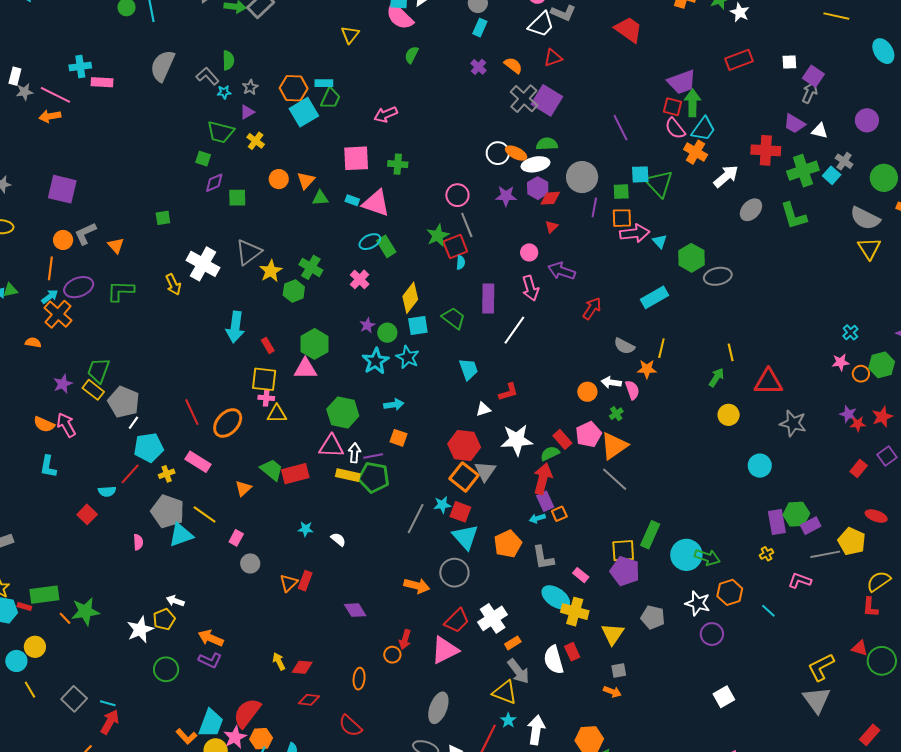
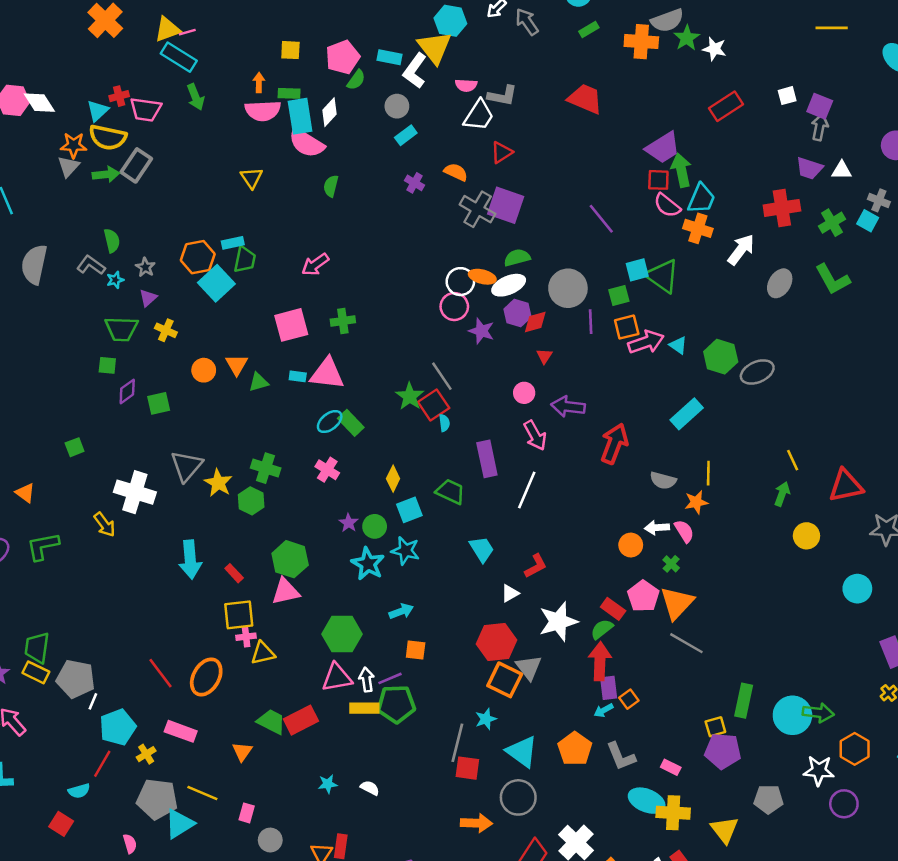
cyan rectangle: (480, 28) -> (406, 135), turned 42
green cross: (803, 171) -> (832, 223), size x0.7
pink circle: (457, 195) -> (454, 307), moved
purple star: (506, 196) -> (481, 331), turned 30
yellow diamond: (410, 298) -> (393, 479), size x0.7
red arrow: (592, 308) -> (614, 444), size x1.4
purple rectangle: (545, 501) -> (609, 688), turned 30
red square: (460, 512) -> (467, 768), moved
yellow square: (623, 551) -> (715, 727), size x0.7

